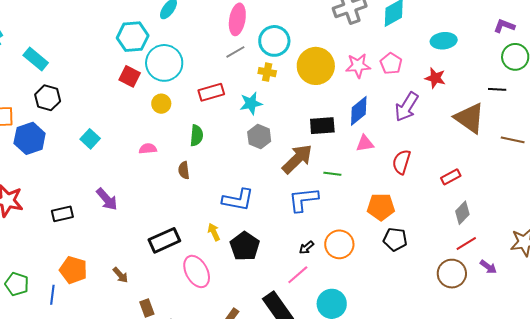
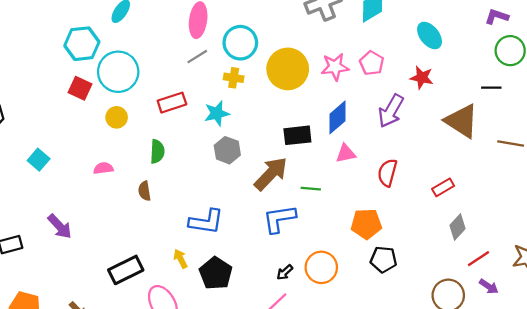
cyan ellipse: (444, 41) -> (430, 35), turned 60
red line: (466, 243) -> (479, 259), moved

